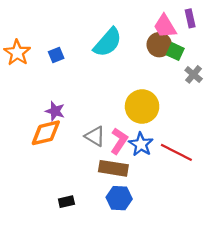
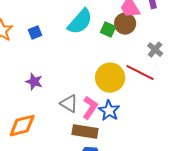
green square: (175, 52) -> (108, 30), moved
orange diamond: (46, 133) -> (22, 126), moved
red line: (176, 152) -> (140, 73), moved

